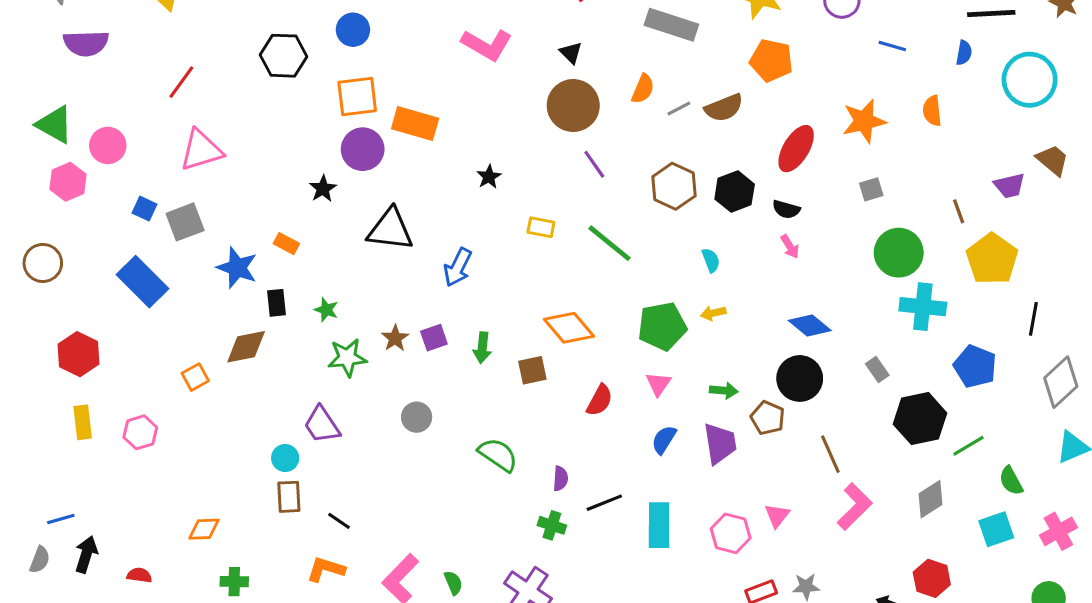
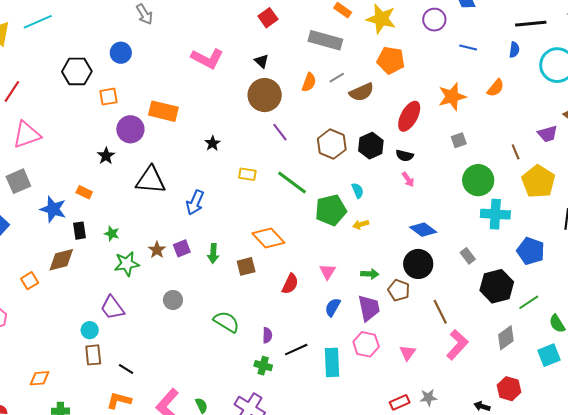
orange square: (357, 96) -> (108, 97), moved, size x0.7
gray line: (679, 108) -> (337, 78), moved
orange semicircle: (932, 111) -> (496, 88), turned -132
green pentagon: (662, 326) -> (331, 210), moved
pink hexagon: (731, 533) -> (366, 344), moved

